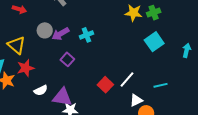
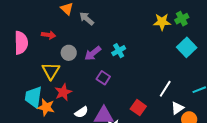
gray circle: (45, 30) -> (69, 53), moved
yellow triangle: (16, 45) -> (51, 71), turned 30
red square: (105, 85) -> (138, 108), moved

